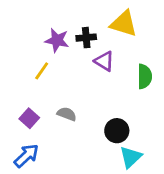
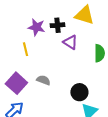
yellow line: (42, 71) -> (25, 49), turned -48
purple square: (29, 118) -> (16, 83), size x1.5

